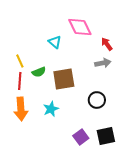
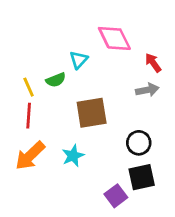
cyan triangle: (55, 42) -> (79, 60), turned 32
green semicircle: (39, 72) -> (56, 80), moved
orange arrow: (21, 109) -> (30, 156), turned 50
black square: (106, 136) -> (142, 177), moved

